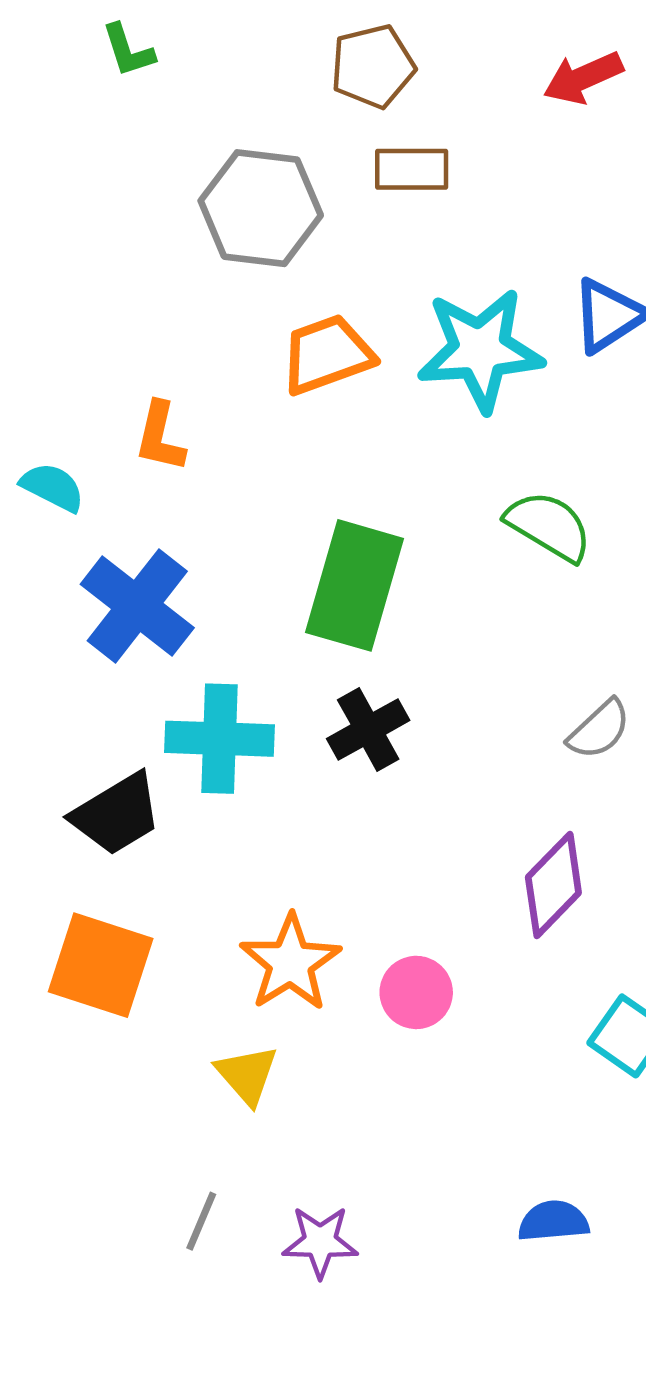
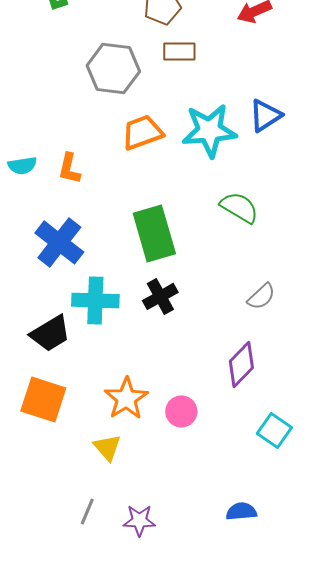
cyan semicircle: (53, 487) -> (22, 165), moved, turned 144
green rectangle: (354, 585) -> (154, 233), turned -32

